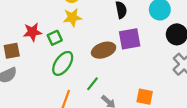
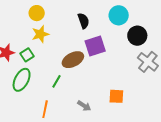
green ellipse: (63, 63) -> (22, 80), moved
green line: (93, 84) -> (57, 81), moved

